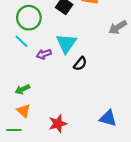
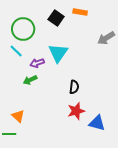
black semicircle: (80, 64) -> (74, 87), moved, turned -32
green arrow: (22, 89) -> (30, 80), moved
red star: (58, 124) -> (76, 111), moved

